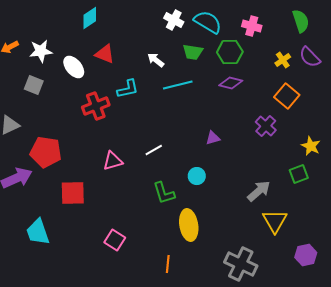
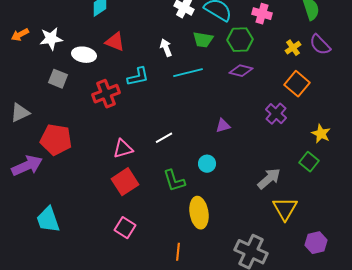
white arrow: (156, 60) -> (166, 48), turned 30
white ellipse: (74, 67) -> (84, 55), turned -40
gray square: (34, 85) -> (58, 79), moved
green square: (299, 174) -> (309, 162), turned -30
red square: (73, 193) -> (125, 182), moved, turned -32

